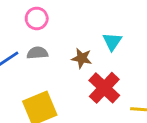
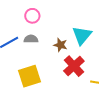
cyan triangle: (112, 42) -> (82, 35), size x1.5

